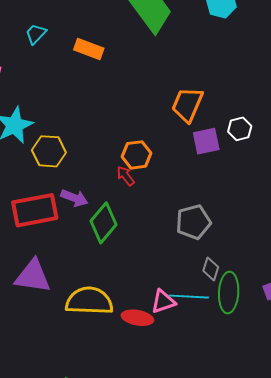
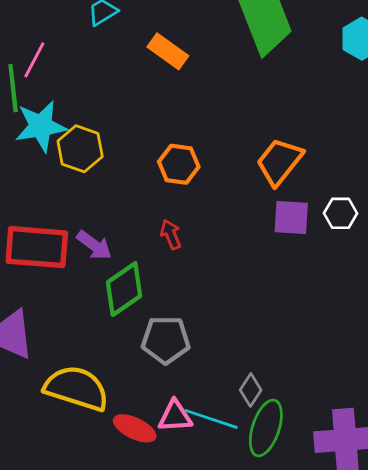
yellow hexagon: (49, 151) -> (80, 149), moved
orange hexagon: (136, 155) -> (179, 164), moved
gray pentagon: (193, 222) -> (166, 340), moved

